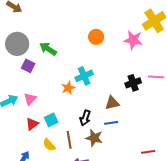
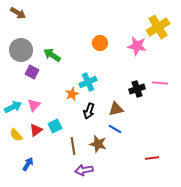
black arrow: (85, 118) -> (89, 111), moved
blue line: (111, 123) -> (115, 129), turned 40
yellow semicircle: (49, 145) -> (16, 135), moved

